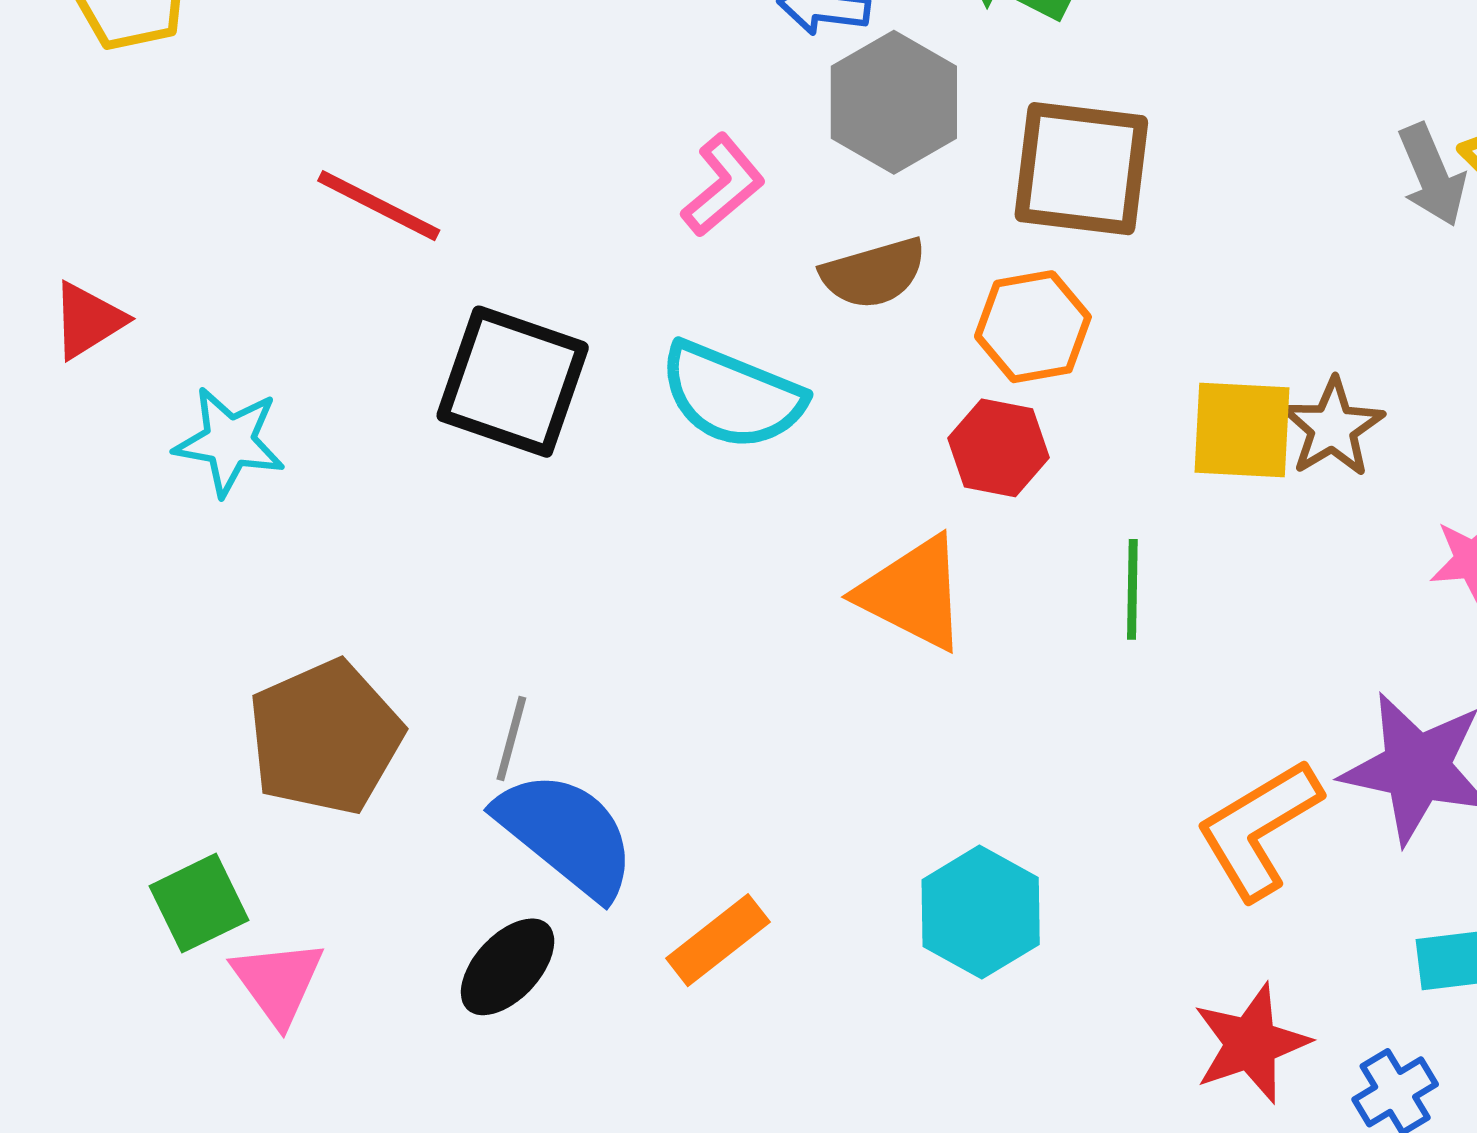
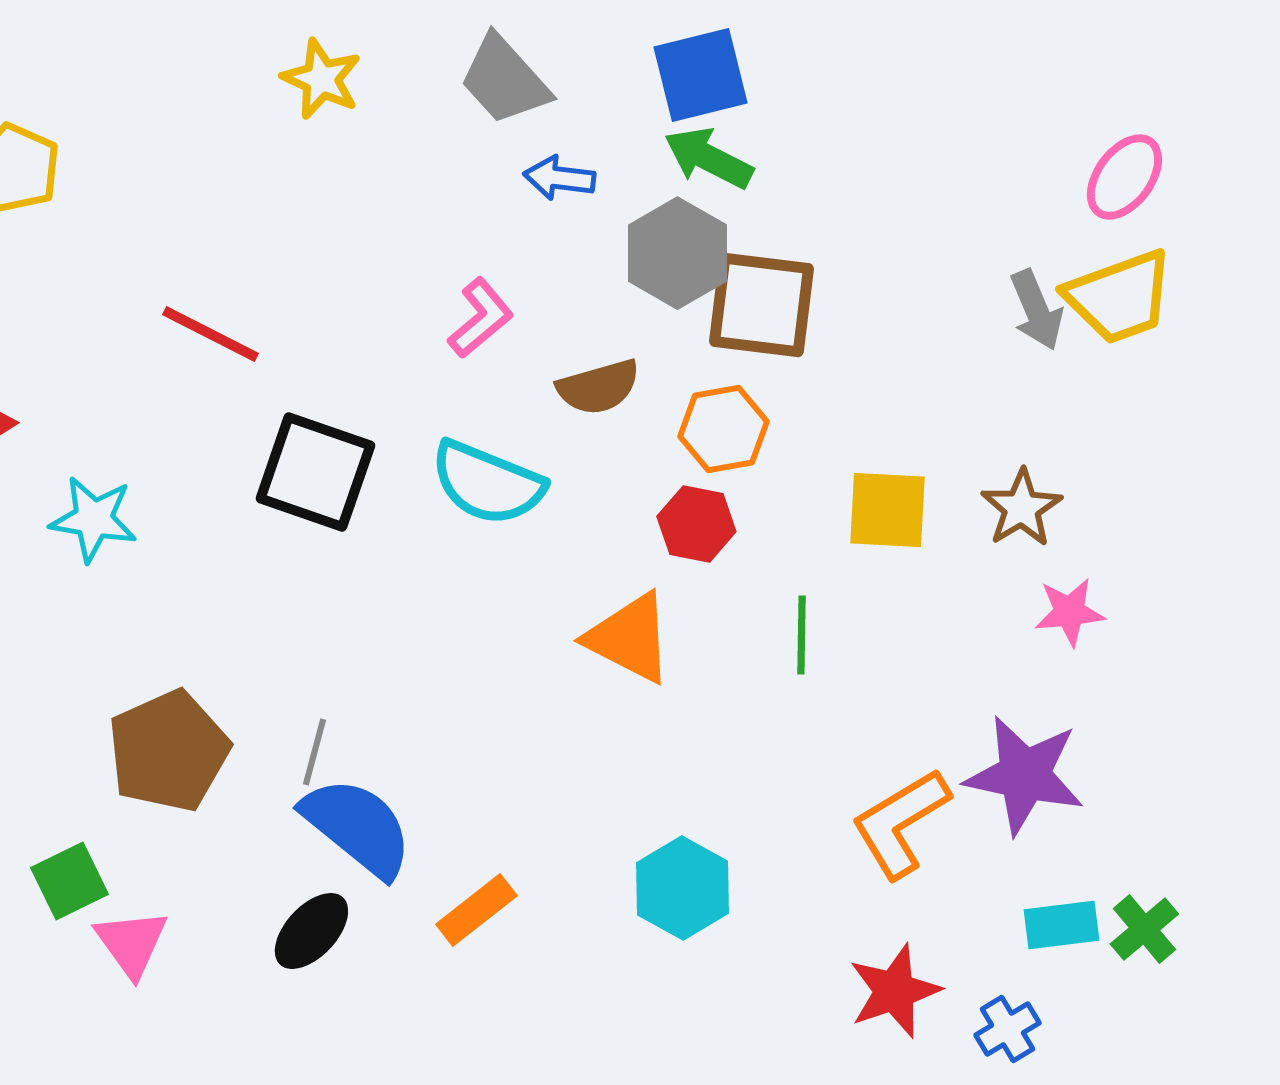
gray hexagon: (894, 102) -> (677, 253), moved
brown star: (1333, 427) -> (1021, 508), moved

